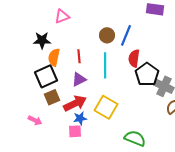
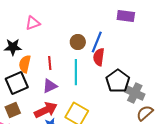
red semicircle: (134, 58) -> (99, 57), moved
brown square: (52, 97) -> (13, 110), moved

